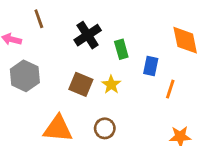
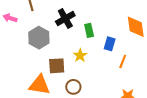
gray hexagon: (25, 76) -> (39, 38), moved
brown square: (81, 84) -> (57, 66), moved, turned -30

